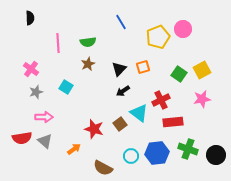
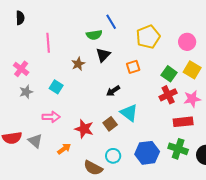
pink circle: (183, 29) -> (187, 42), moved
green semicircle: (88, 42) -> (94, 35), moved
black triangle: (119, 69) -> (103, 55), moved
yellow square: (202, 70) -> (192, 70), turned -30
red cross: (161, 100) -> (168, 95), moved
pink arrow: (44, 117) -> (51, 117), moved
red rectangle: (173, 122) -> (183, 122), moved
cyan circle: (131, 156) -> (113, 156), moved

